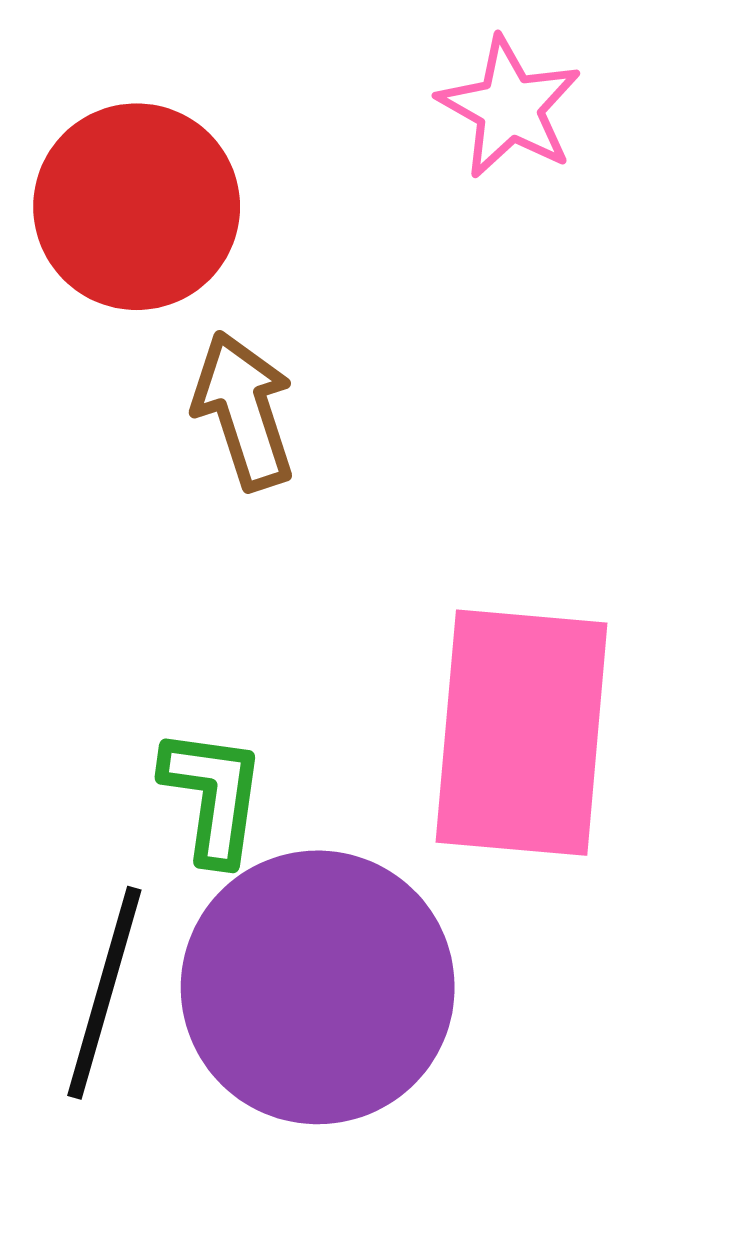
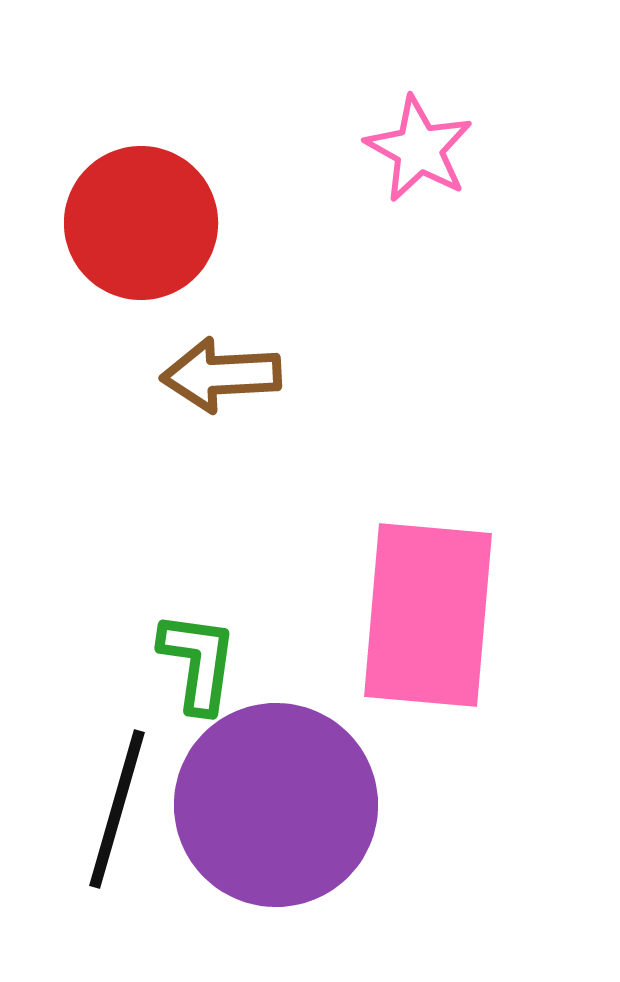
brown arrow: (244, 411) -> (221, 375), turned -75

